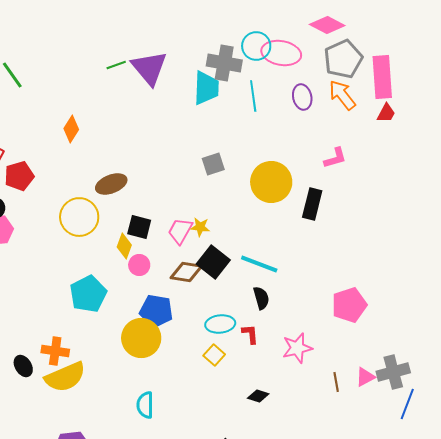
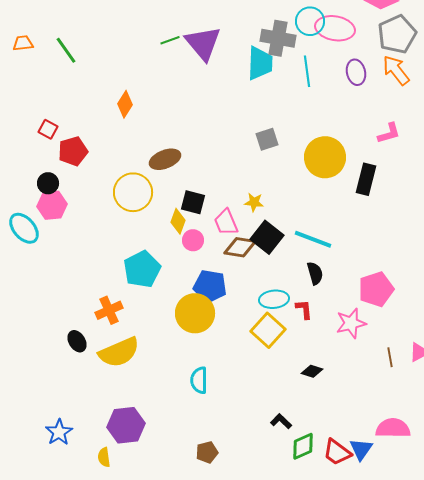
pink trapezoid: (180, 231) -> (226, 222), moved, turned -52
pink pentagon: (349, 305) -> (376, 289), moved
orange cross: (55, 351) -> (109, 310), moved, turned -32
yellow square: (214, 355) -> (268, 330), size x1.6

